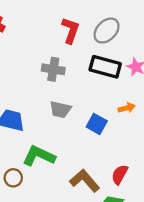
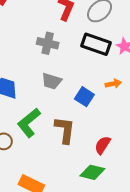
green L-shape: (39, 156) -> (29, 123), turned -68
brown L-shape: (85, 181) -> (65, 130), moved, turned 44

